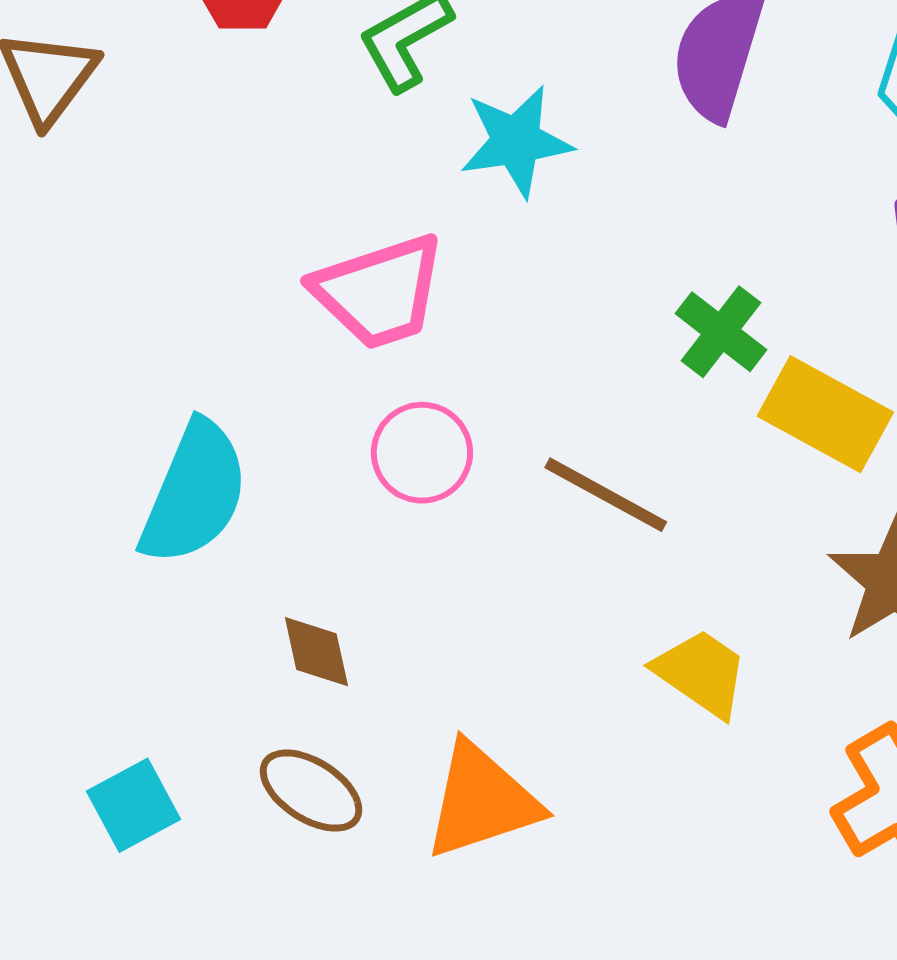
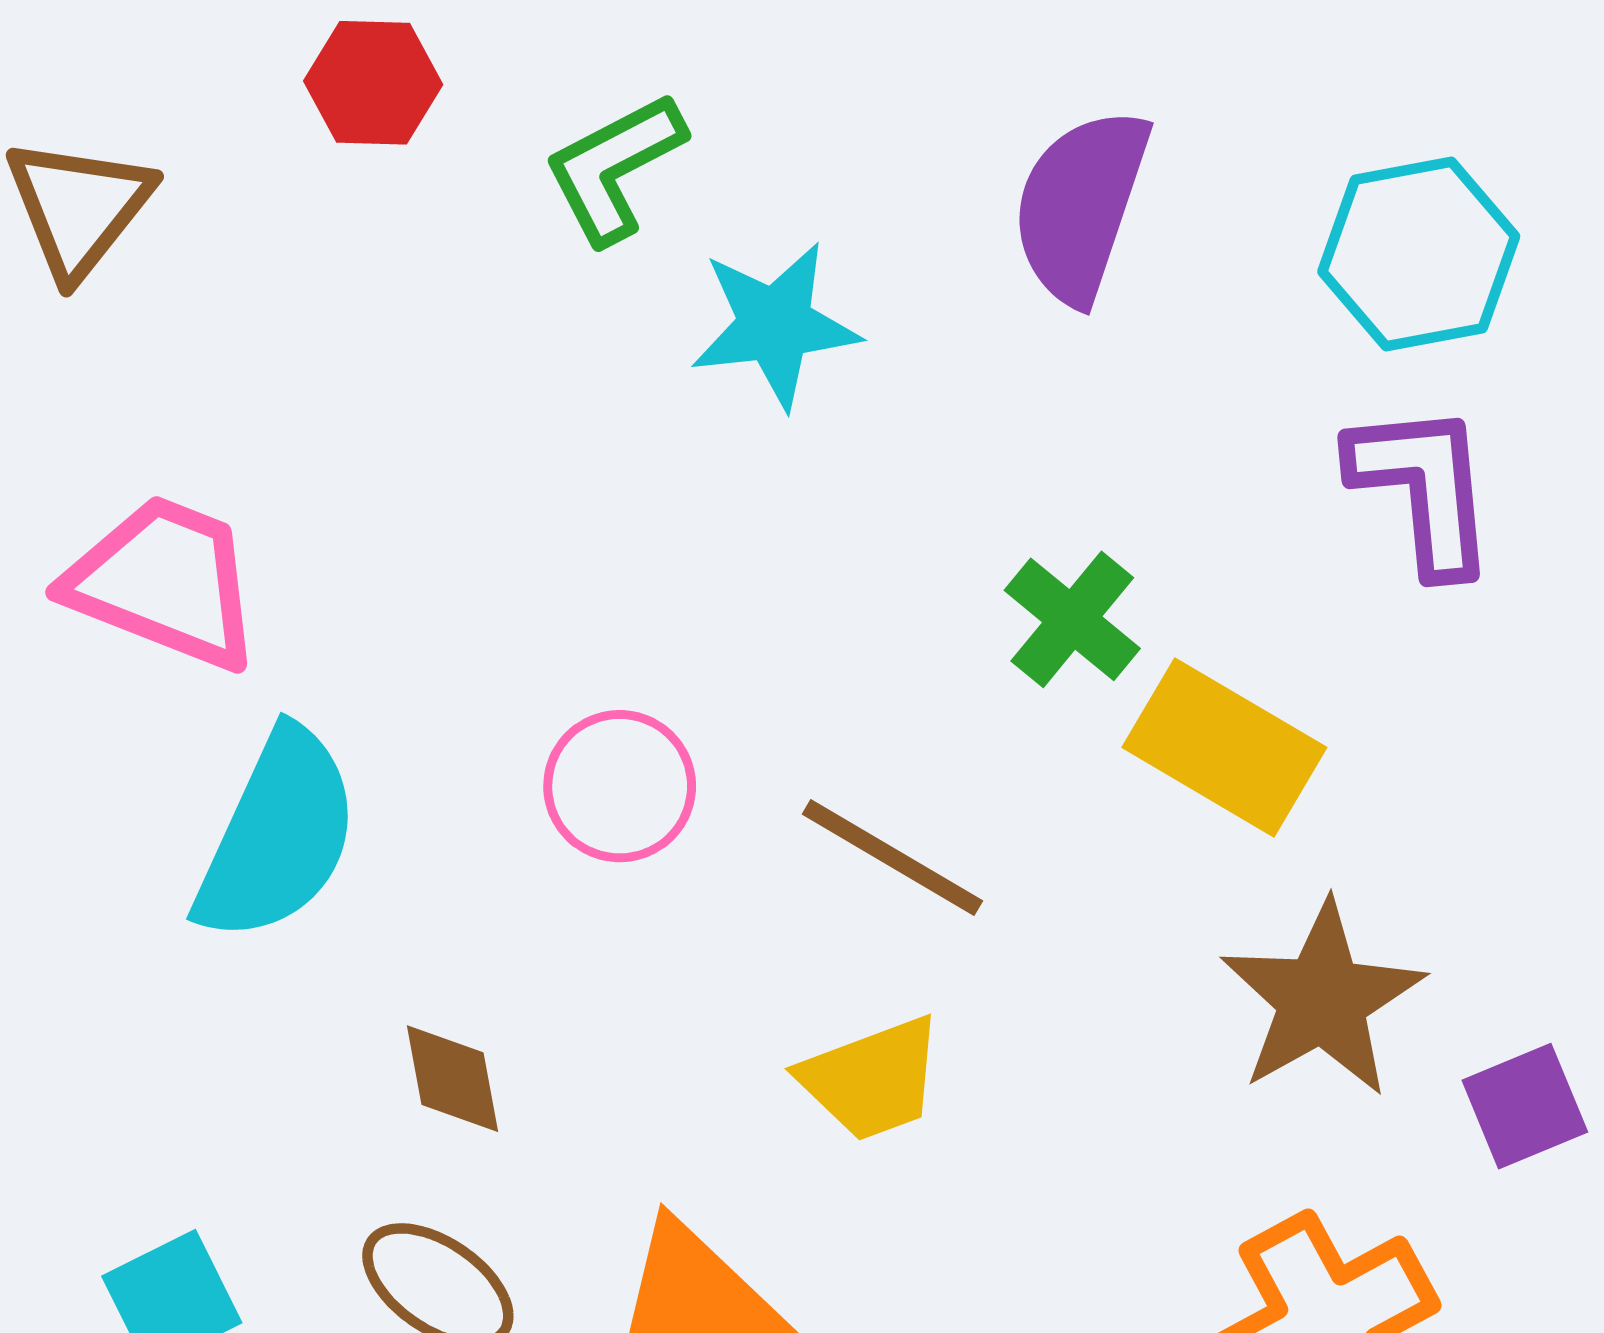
pink trapezoid: (379, 292) -> (164, 582), moved, turned -142
yellow trapezoid: (701, 673) -> (872, 1079), moved, turned 123

